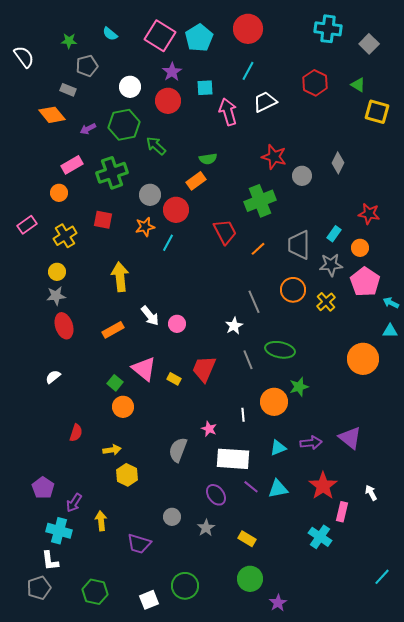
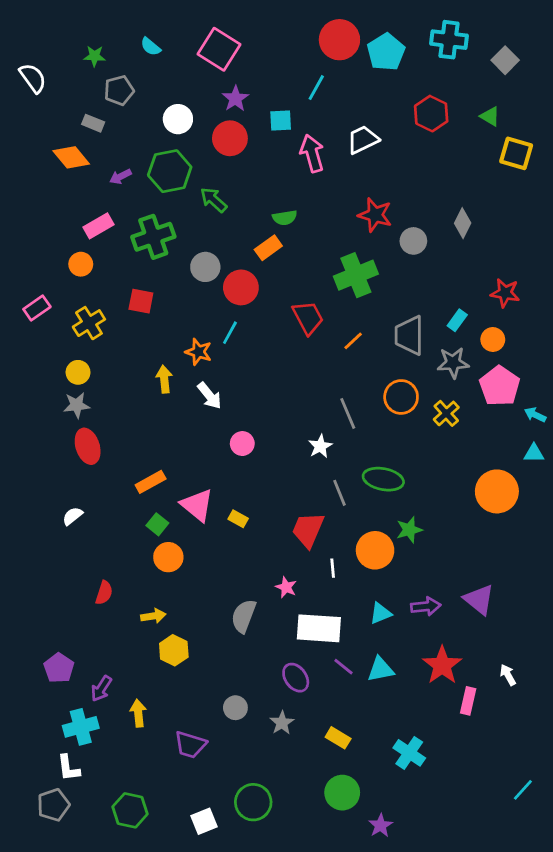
cyan pentagon: (199, 38) -> (386, 52), moved
cyan line: (248, 71) -> (316, 88), moved
orange star: (145, 227) -> (198, 352), moved, turned 30
yellow arrow: (120, 277) -> (164, 379), size x0.7
white arrow: (150, 316) -> (209, 396), moved
orange rectangle: (113, 330) -> (151, 482), moved
red trapezoid: (204, 369) -> (308, 530), moved
cyan cross: (59, 531) -> (81, 727), turned -30
cyan cross: (320, 537) -> (409, 753), moved

